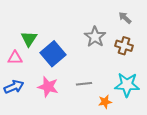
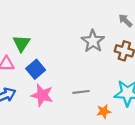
blue square: (53, 54) -> (36, 69), moved, size x0.7

